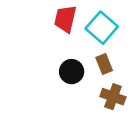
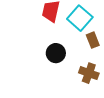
brown rectangle: (104, 64) -> (93, 40), moved

